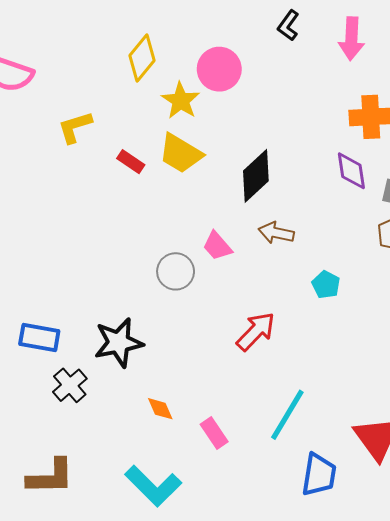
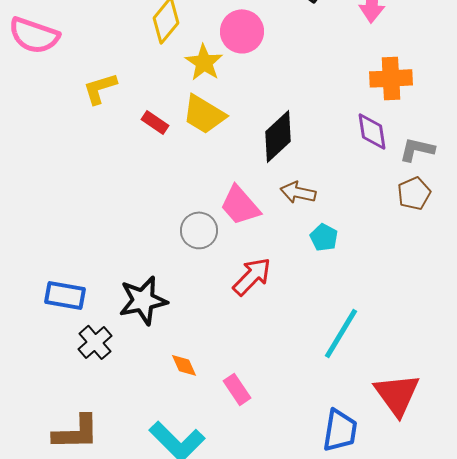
pink trapezoid: (217, 246) -> (240, 205), size x1.4
cyan pentagon: (326, 285) -> (324, 237), moved
red arrow: (256, 331) -> (252, 276), moved
cyan line: (287, 415) -> (341, 333), moved

